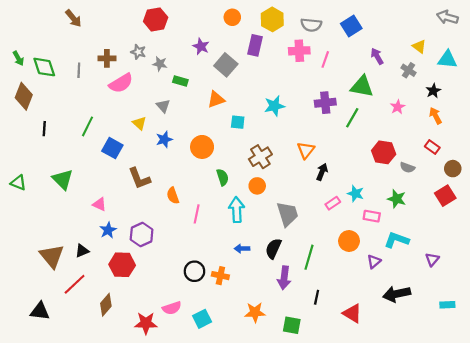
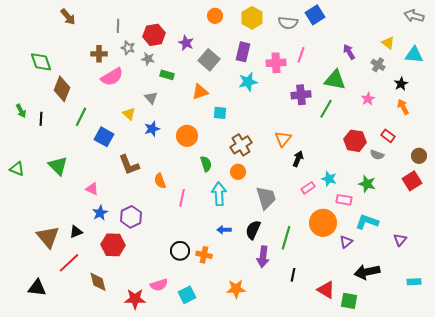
red hexagon: (156, 19) -> (154, 35), moved
blue square: (351, 26) -> (315, 15), moved
purple rectangle: (255, 45) -> (243, 52), moved
pink cross: (299, 51) -> (276, 63), moved
green arrow: (18, 58) -> (21, 111), moved
gray line: (79, 70) -> (118, 26), moved
brown diamond: (24, 96) -> (62, 89), moved
cyan star: (274, 106) -> (248, 82), moved
red rectangle: (432, 147) -> (388, 136), moved
orange circle: (349, 241) -> (323, 223), size x1.4
brown diamond: (106, 305) -> (98, 282), turned -55
green square: (292, 325) -> (349, 301), moved

